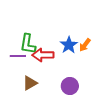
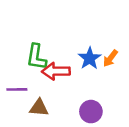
purple line: (18, 56) -> (17, 89), moved
brown triangle: (30, 83) -> (39, 108), turned 35

